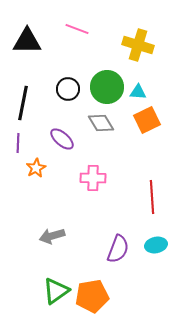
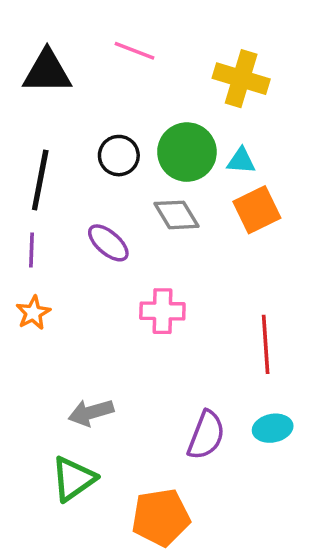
orange star: (36, 168) -> (33, 313), moved
green triangle: (56, 291) -> (73, 479), moved

